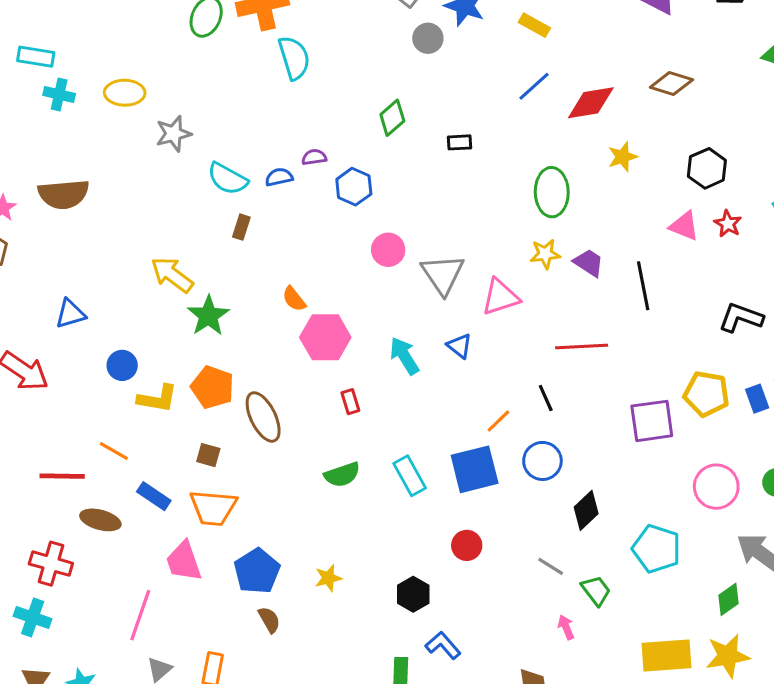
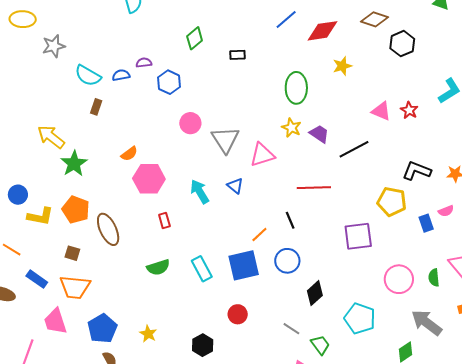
black hexagon: (707, 168) -> (402, 44), moved
yellow star: (545, 254) -> (291, 128), turned 30
black line: (643, 286) -> (354, 149), turned 72
orange semicircle: (294, 299) -> (129, 154), turned -90
yellow pentagon: (706, 394) -> (392, 202), moved
yellow star: (328, 578) -> (148, 334), turned -30

